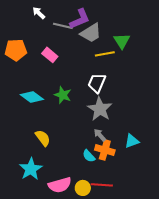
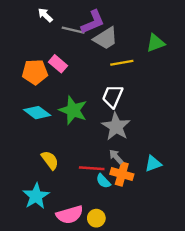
green triangle: (122, 41) -> (155, 43), moved, turned 42
orange pentagon: (16, 50) -> (35, 72), moved
green star: (63, 95) -> (73, 110), size x1.4
red line: (102, 185) -> (92, 168), moved

